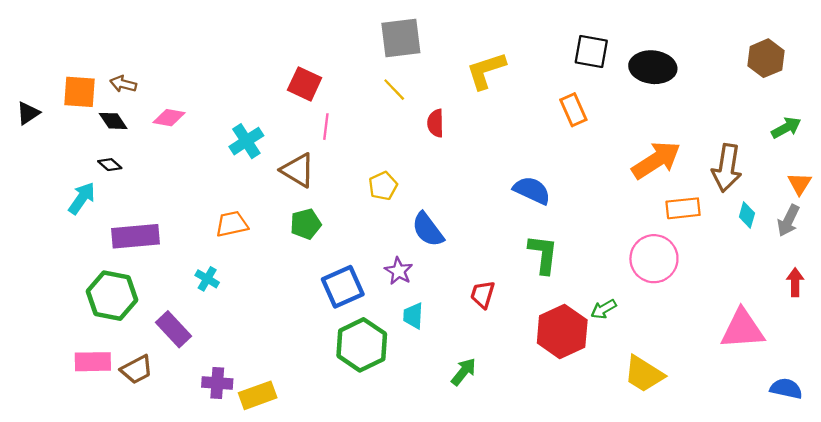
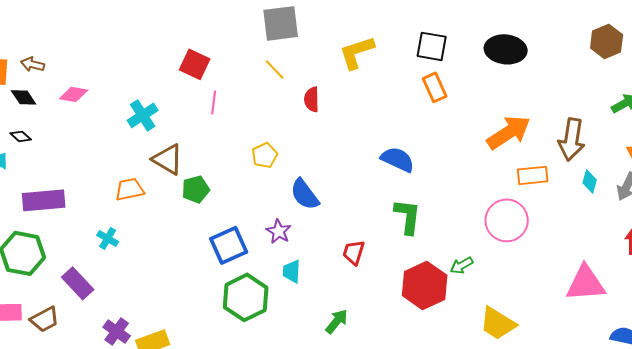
black square: (591, 52) -> (432, 46), moved
brown triangle: (298, 170) -> (168, 159), moved
purple cross: (217, 383) -> (117, 331), turned 32

